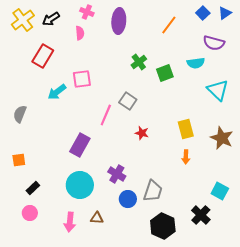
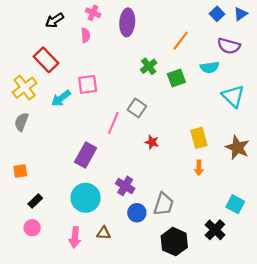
yellow cross: (23, 20) -> (25, 88), moved
orange line: (169, 25) -> (181, 41), moved
red rectangle: (43, 56) -> (46, 60), turned -75

